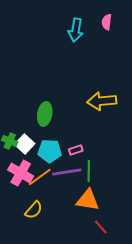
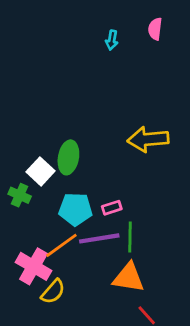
cyan arrow: (76, 30) -> (112, 40), size x0.6
white square: (25, 144) -> (41, 171), moved
pink cross: (21, 173) -> (34, 266), moved

